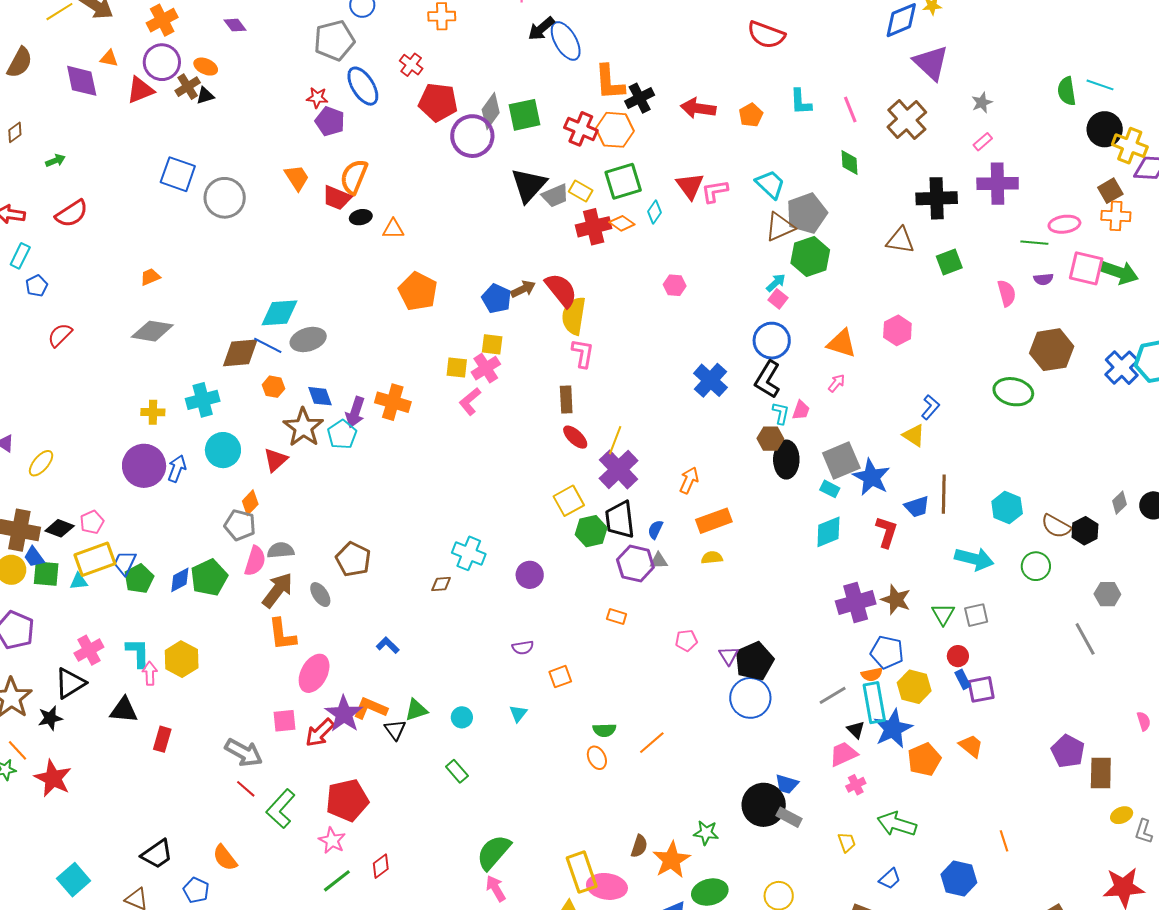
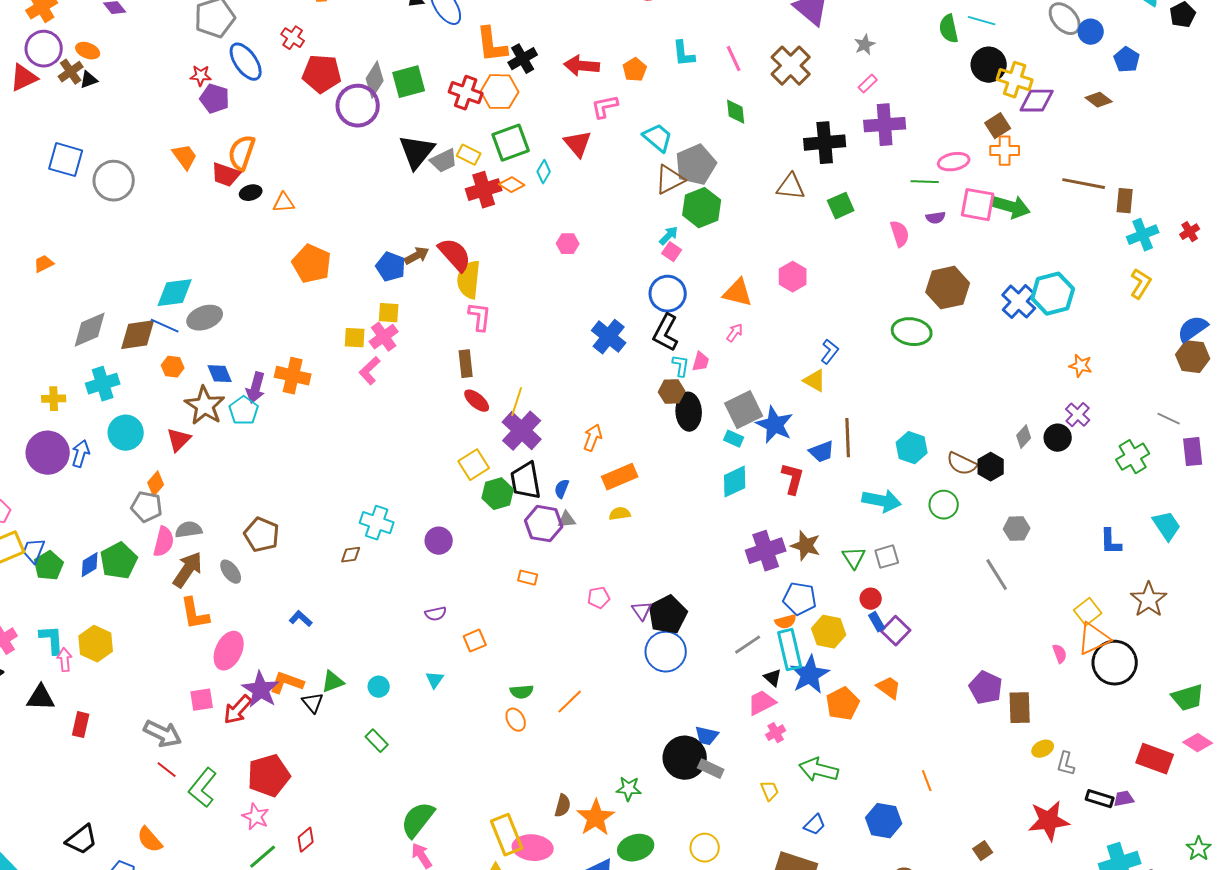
pink L-shape: (715, 191) -> (605, 107), moved
gray diamond: (152, 331) -> (90, 330), moved, turned -30
purple square: (981, 689) -> (896, 631), turned -32

